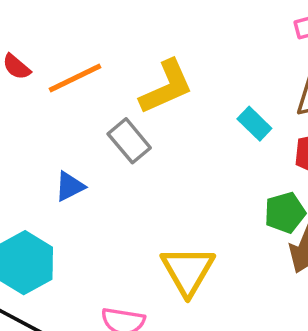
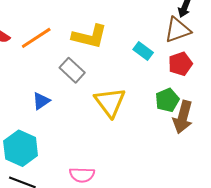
yellow L-shape: (166, 87) -> (90, 36), turned 45
yellow triangle: (188, 271) -> (110, 102), moved

